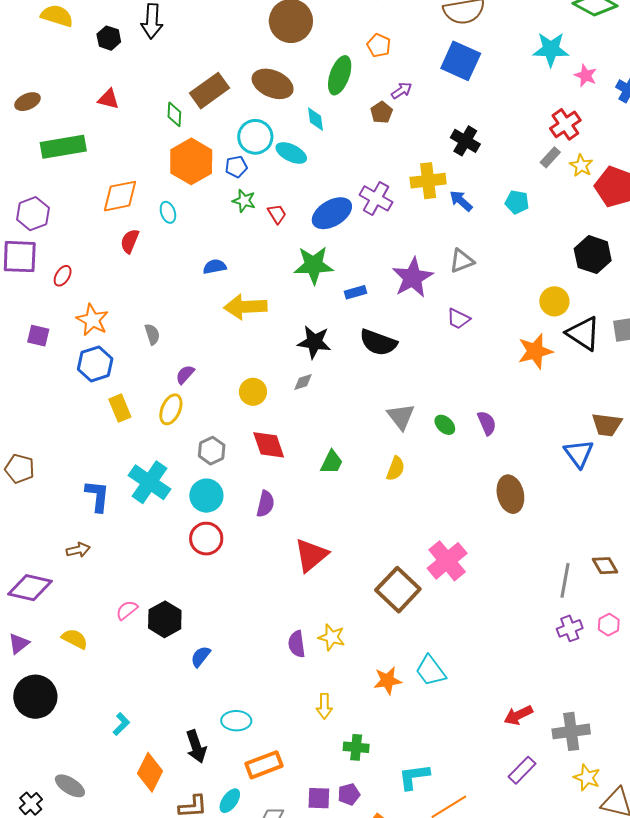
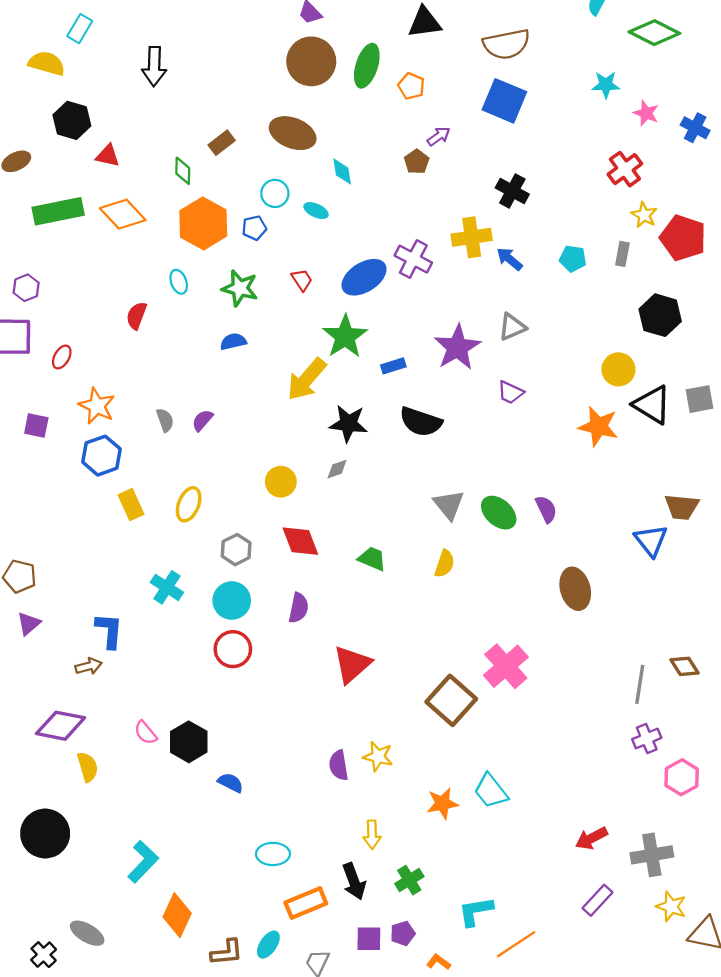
black hexagon: (109, 38) -> (72, 120), moved, size x1.4
cyan star: (551, 49) -> (606, 85), size x0.7
green ellipse: (340, 75) -> (367, 66), moved
brown rectangle: (210, 91) -> (222, 143), size x0.6
cyan circle: (255, 137) -> (275, 193), size x0.7
cyan ellipse: (291, 153) -> (316, 211), size x0.7
gray rectangle: (550, 157) -> (622, 254), moved, turned -30
orange diamond: (120, 196) -> (123, 214), moved, turned 60
green star: (244, 201) -> (240, 288), moved, size x1.4
purple hexagon: (33, 214) -> (26, 288), size x0.7
green star: (314, 265) -> (345, 337), turned -30
yellow arrow: (245, 307) -> (307, 379), moved, turned -45
orange star: (535, 351) -> (598, 426), turned 30
purple semicircle: (185, 374) -> (202, 420), moved
green ellipse: (445, 425) -> (499, 513), size x1.5
green trapezoid: (332, 462) -> (372, 559), turned -92
cyan cross: (150, 482) -> (167, 587), size x0.7
blue L-shape: (97, 496) -> (109, 631), moved
purple diamond: (30, 588) -> (61, 726), moved
pink semicircle: (127, 610) -> (146, 733), turned -90
pink hexagon: (609, 625) -> (682, 777), moved, size x1.4
yellow semicircle: (75, 639) -> (88, 767), turned 48
purple triangle: (19, 644) -> (29, 624), moved
blue semicircle: (201, 657) -> (230, 783), turned 80
cyan L-shape: (121, 724) -> (143, 862), size x1.6
black arrow: (196, 746) -> (354, 881), moved
green cross: (356, 747) -> (409, 880), turned -35

